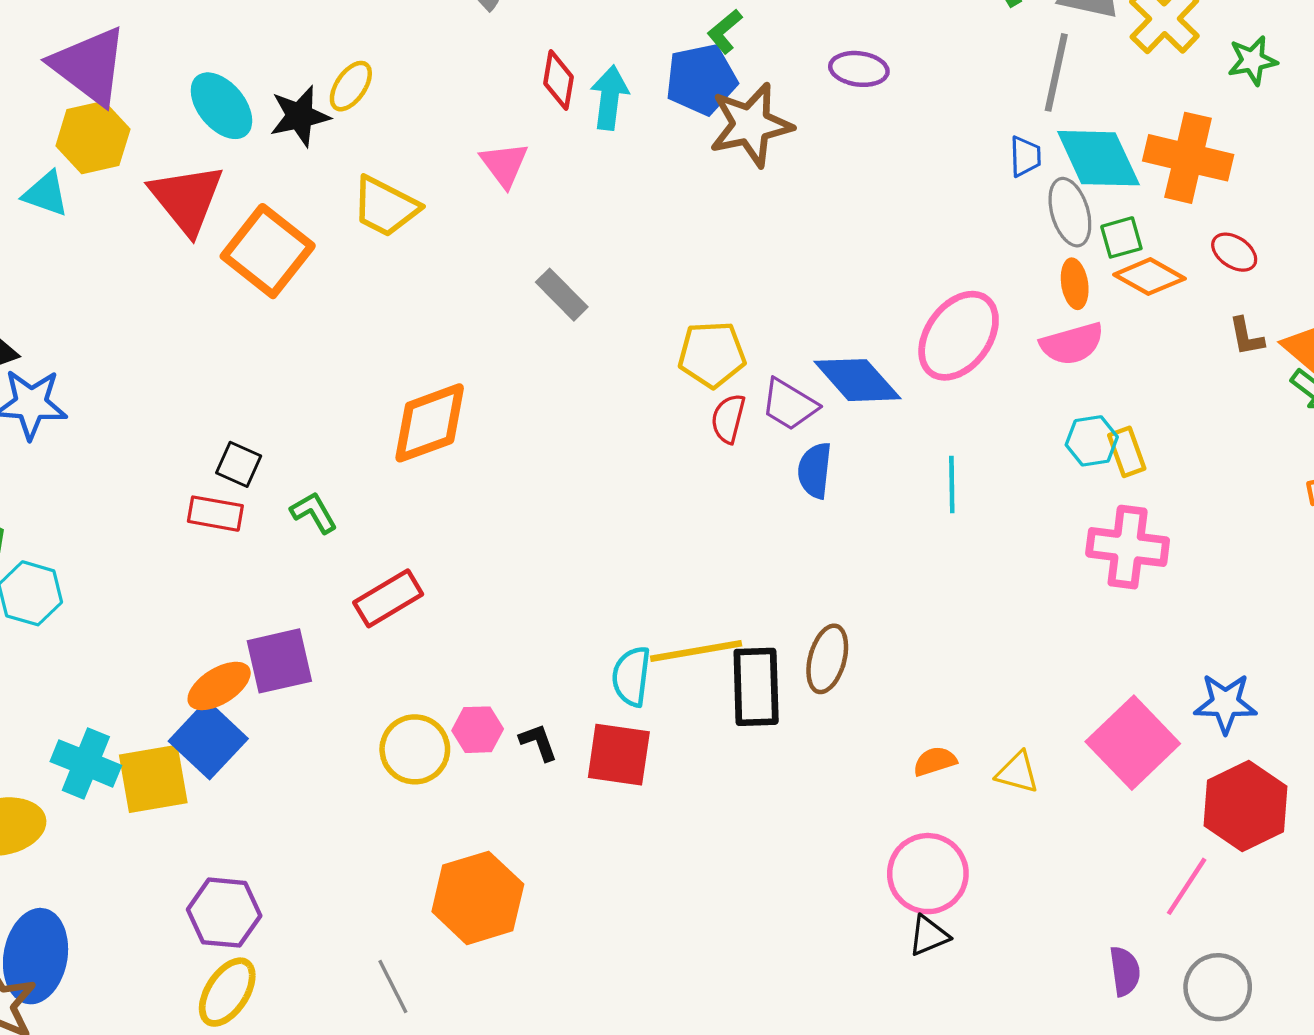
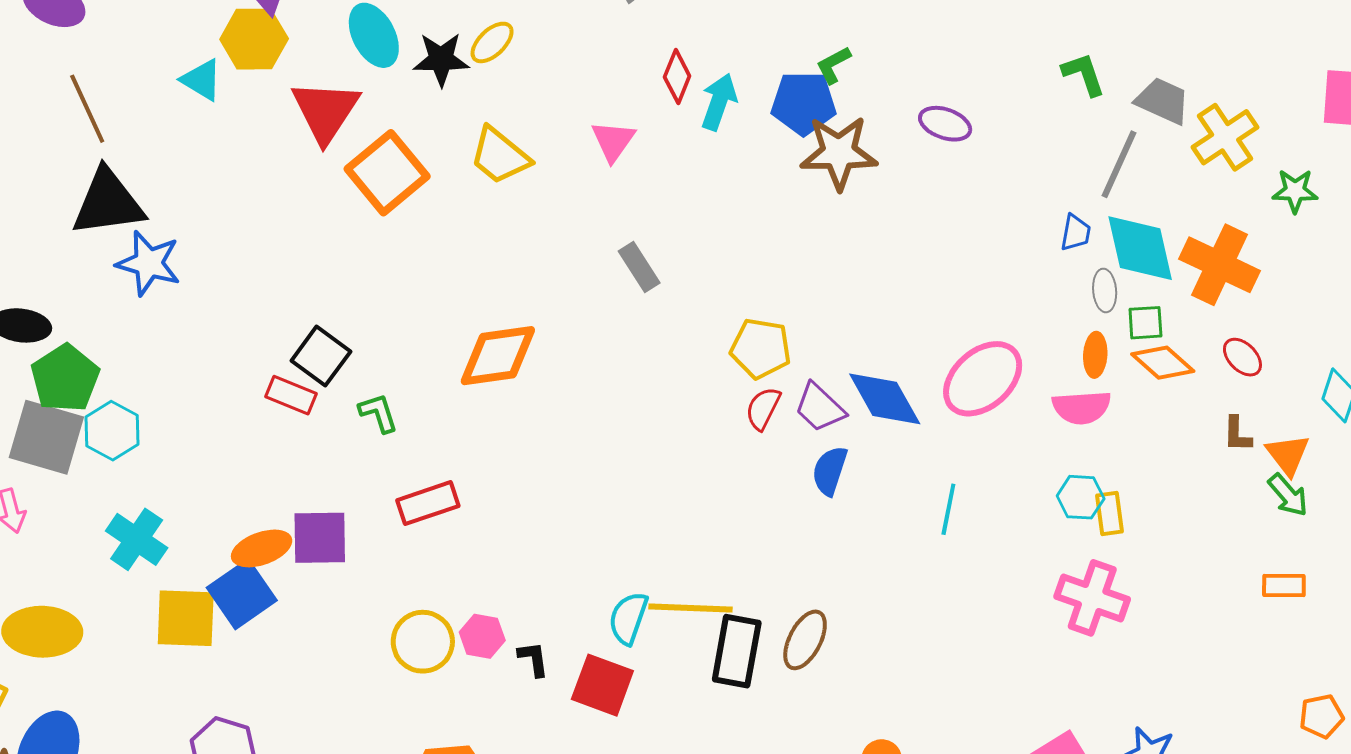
gray ellipse: (1070, 212) -> (1105, 290), size x0.7
black square: (239, 464) -> (321, 356), size x1.4
cyan cross: (86, 763) -> (137, 539), moved

